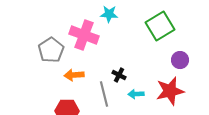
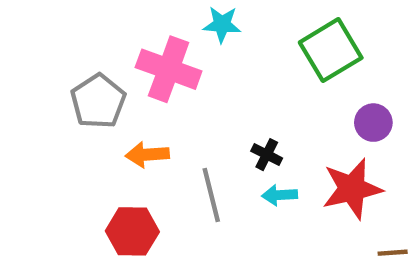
black cross: (119, 75) -> (267, 155), moved

